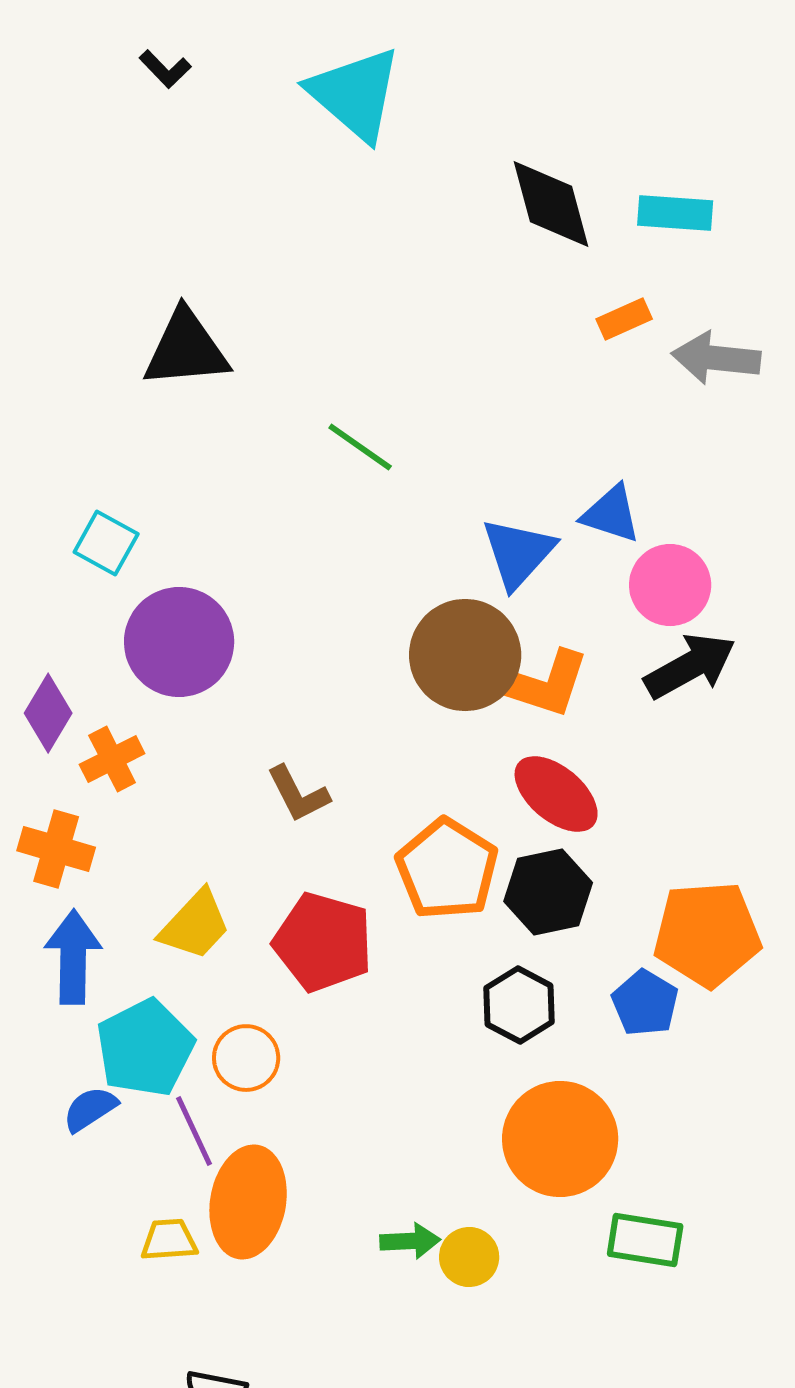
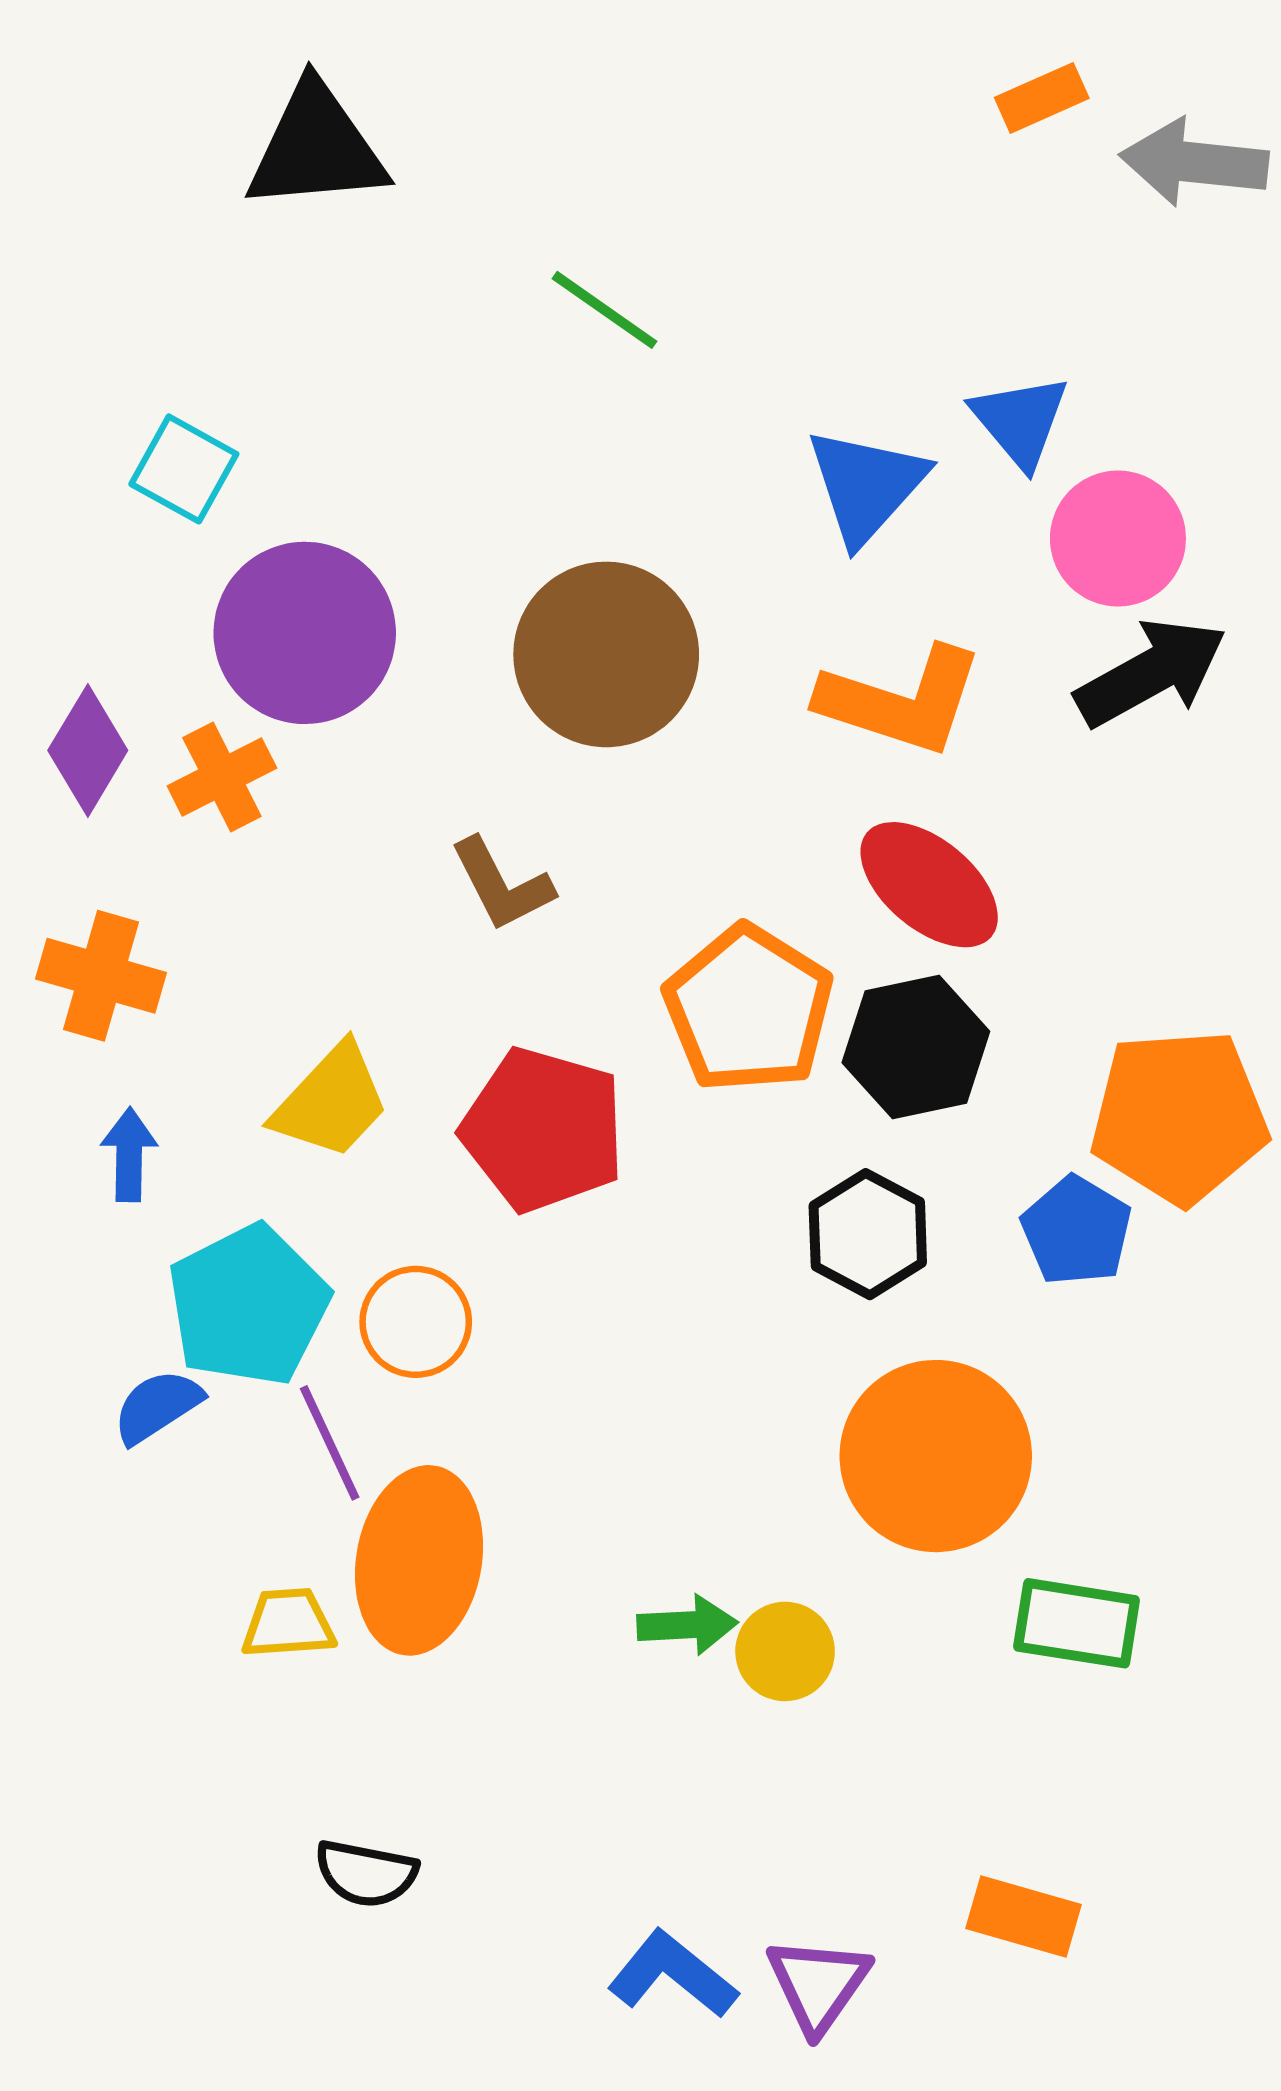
blue triangle: (611, 514) -> (1020, 421), turned 32
brown circle: (465, 655) -> (606, 654), moved
orange cross: (112, 759) -> (222, 777), moved
blue arrow: (73, 957) -> (129, 1155), size x0.6

